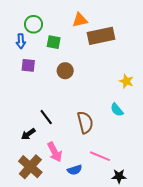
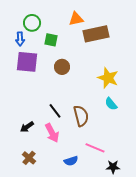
purple square: (28, 65) -> (27, 62), size x1.6
yellow star: (126, 81) -> (108, 78), moved, size x1.5
black line: (46, 117) -> (55, 111), moved
pink arrow: (55, 152) -> (52, 133), moved
brown cross: (30, 167) -> (29, 158), size x0.6

